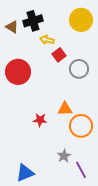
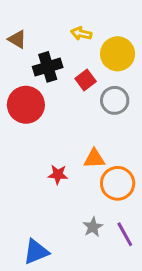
yellow circle: (81, 20) -> (118, 54), moved
black cross: (33, 21) -> (48, 67), moved
yellow arrow: (47, 40) -> (81, 33), moved
purple line: (81, 170) -> (125, 234), moved

